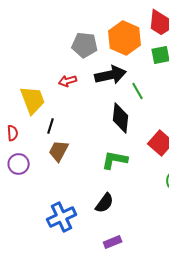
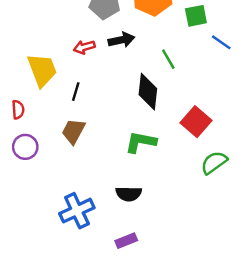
black arrow: (111, 75) -> (121, 40), moved, size x0.7
black line: (51, 126) -> (76, 92), moved
black semicircle: (105, 203) -> (129, 194), turned 55
purple rectangle: (113, 242) -> (126, 241), moved

